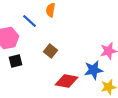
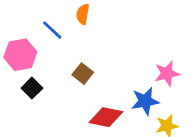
black square: (16, 61) -> (32, 88), turned -32

